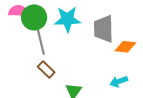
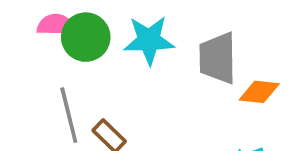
gray line: (40, 40) -> (69, 115), moved

